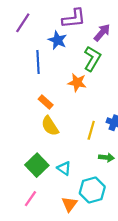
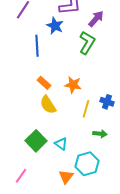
orange star: (77, 83) -> (73, 85), moved
pink line: (30, 199) -> (21, 176), moved

